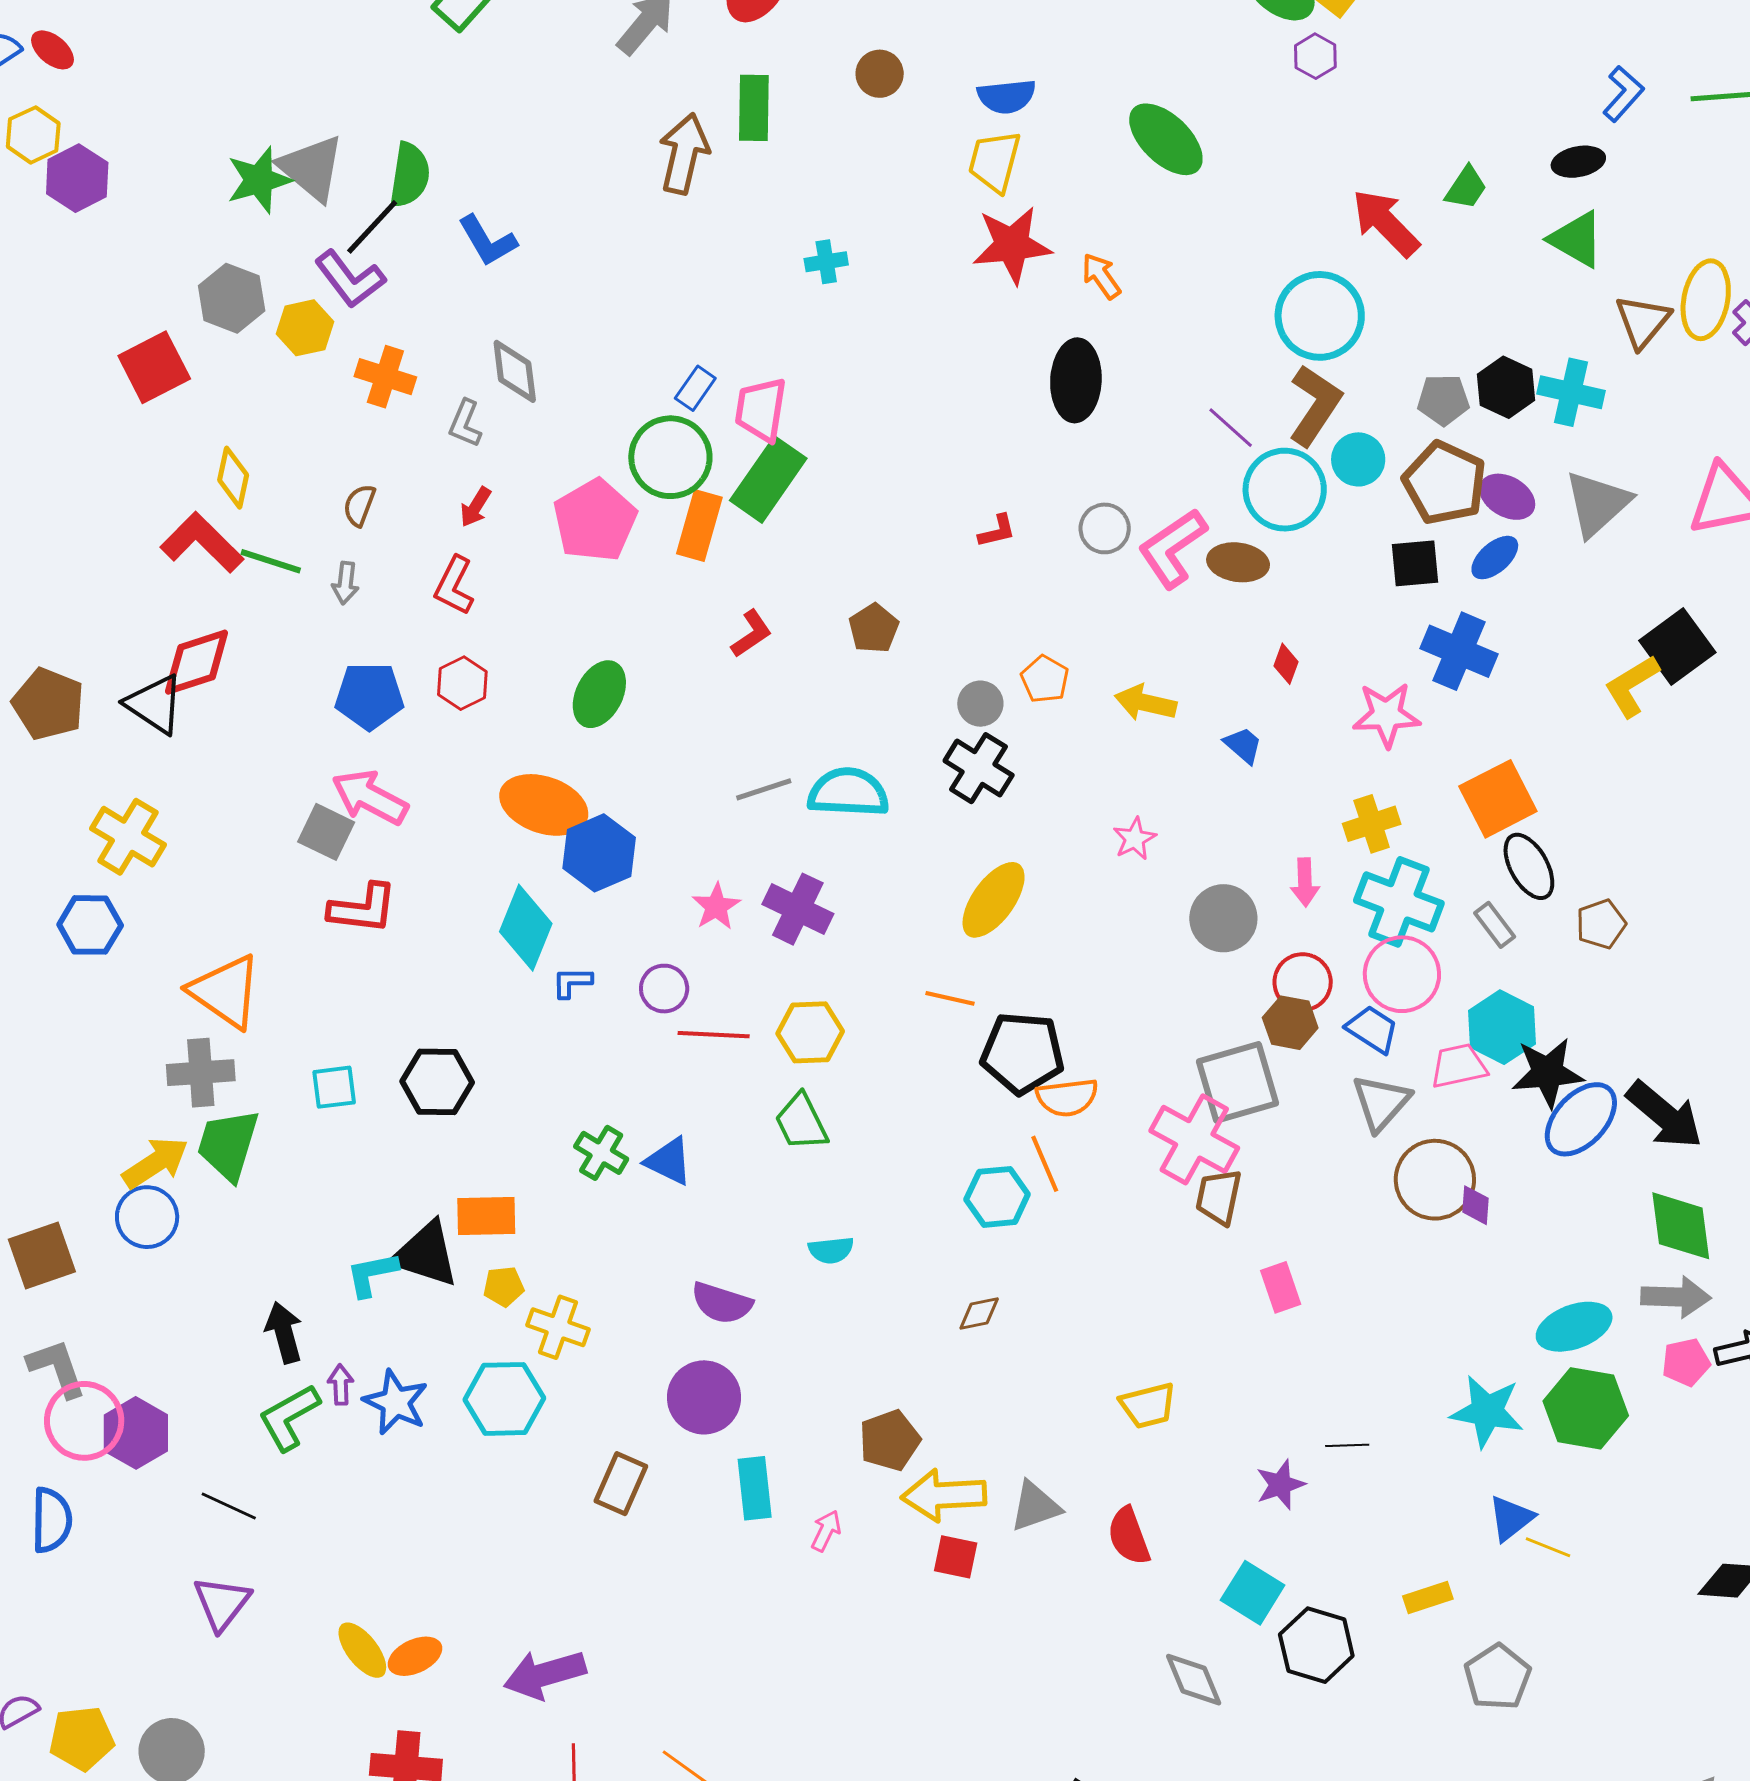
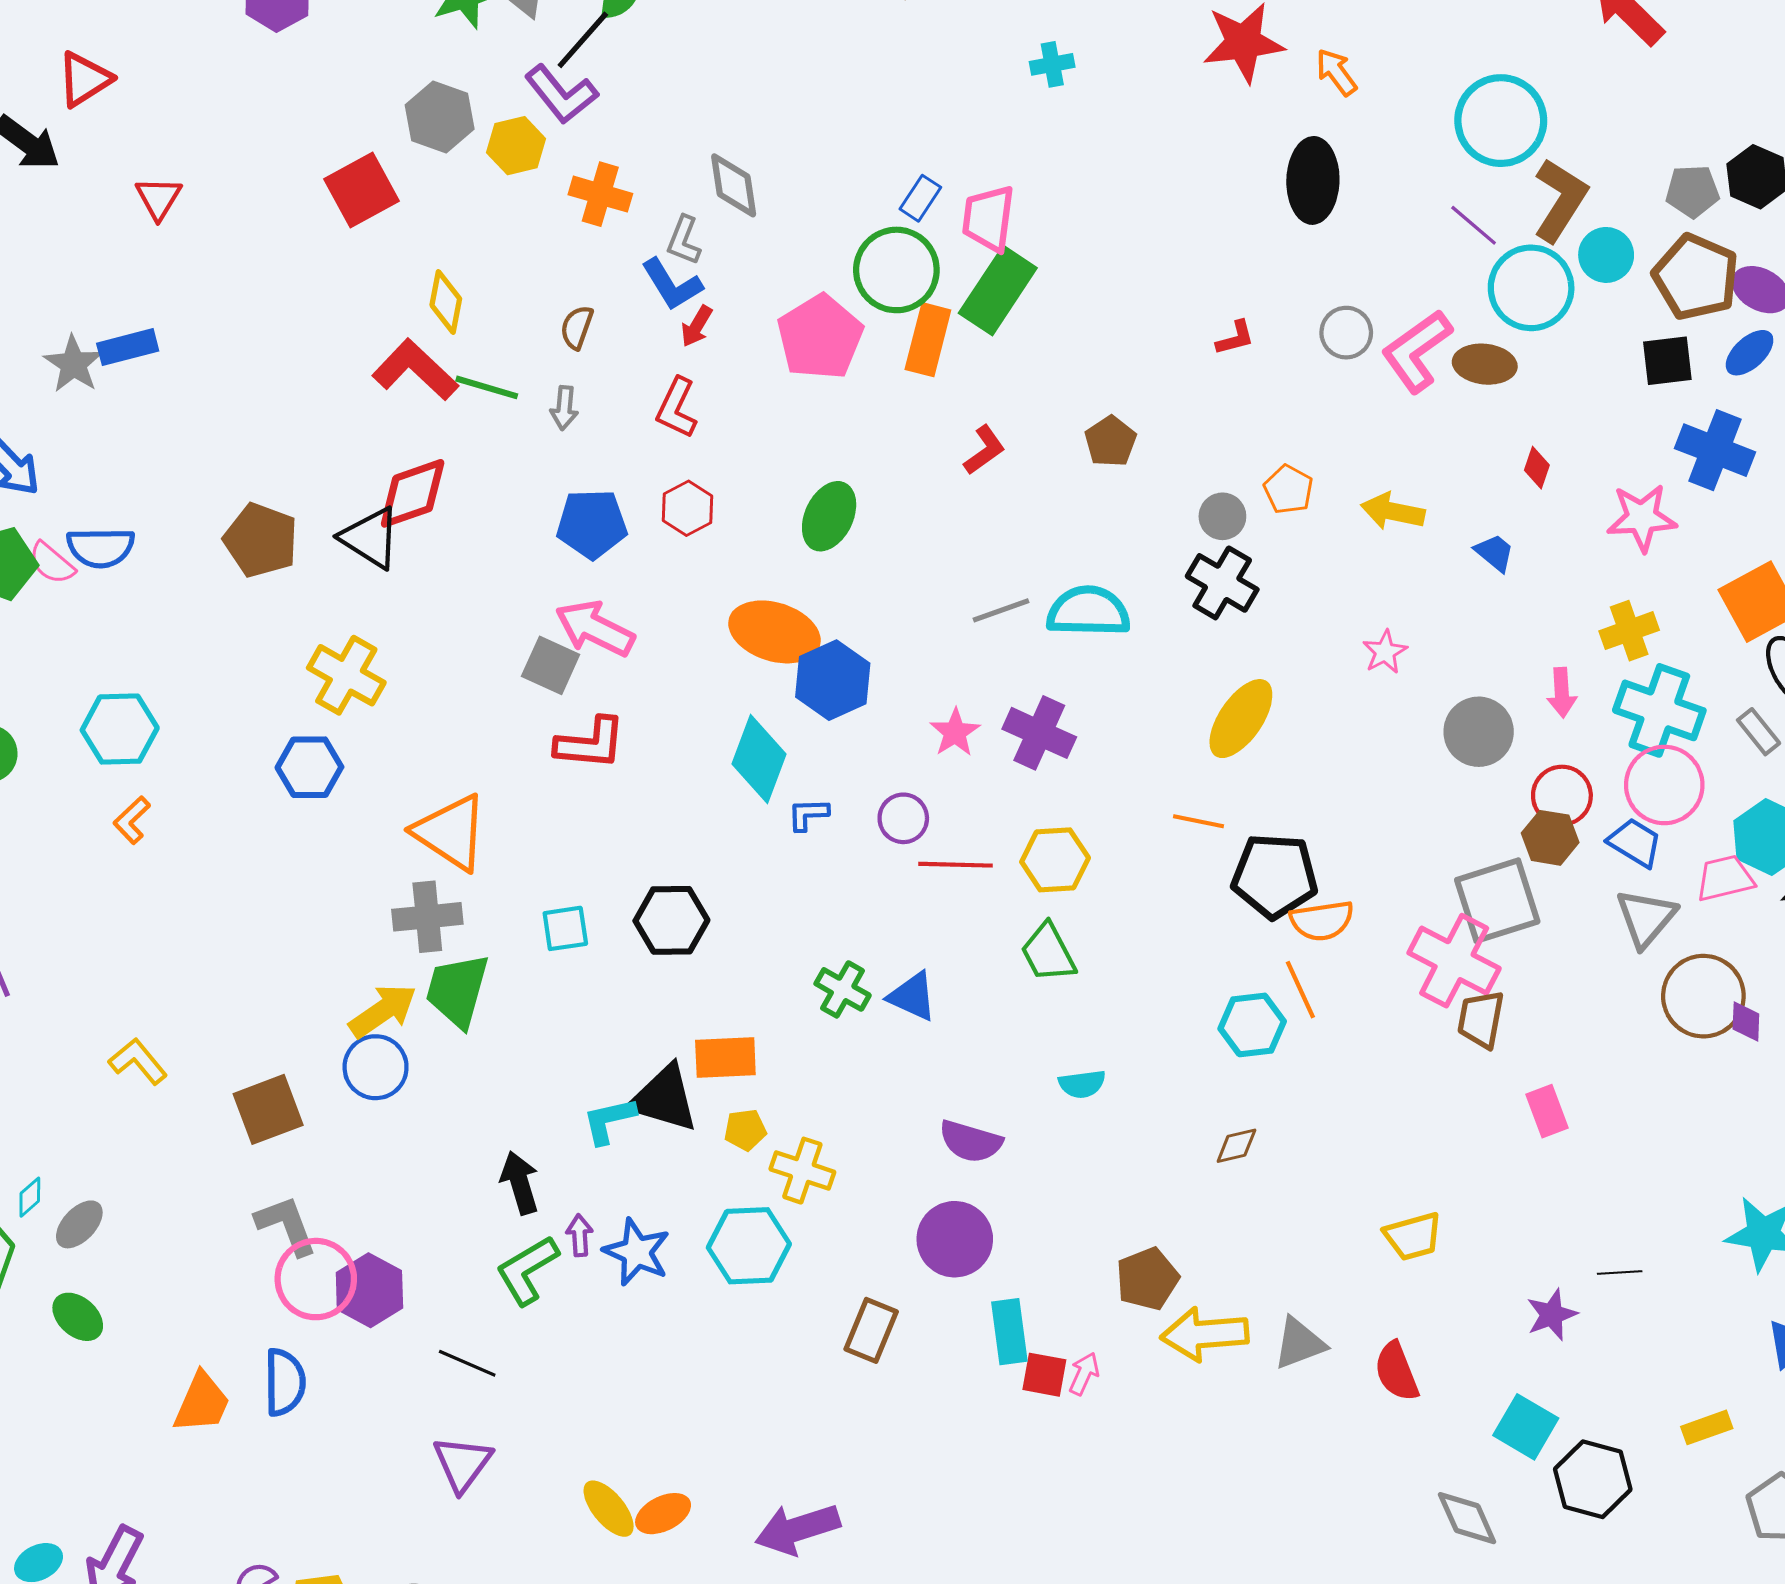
blue L-shape: (487, 241) -> (672, 285), moved
cyan circle: (1320, 316) -> (1501, 121), moved
red square: (956, 1557) -> (1044, 1375), moved

